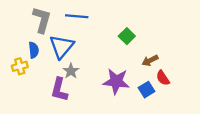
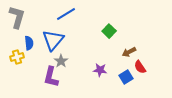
blue line: (77, 16) -> (66, 14), turned -36
gray L-shape: (42, 20) -> (17, 17), moved
purple star: (116, 81) -> (100, 70), size x0.6

